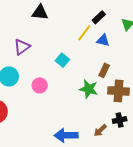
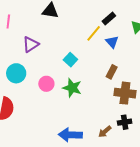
blue triangle: (103, 40) -> (112, 42), turned 32
green star: (89, 89) -> (72, 88), moved

